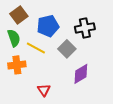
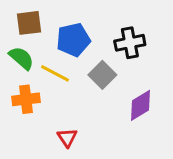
brown square: (19, 15) -> (29, 23), turned 30
green semicircle: (14, 38) -> (21, 58), turned -30
purple diamond: (81, 74) -> (141, 105), moved

